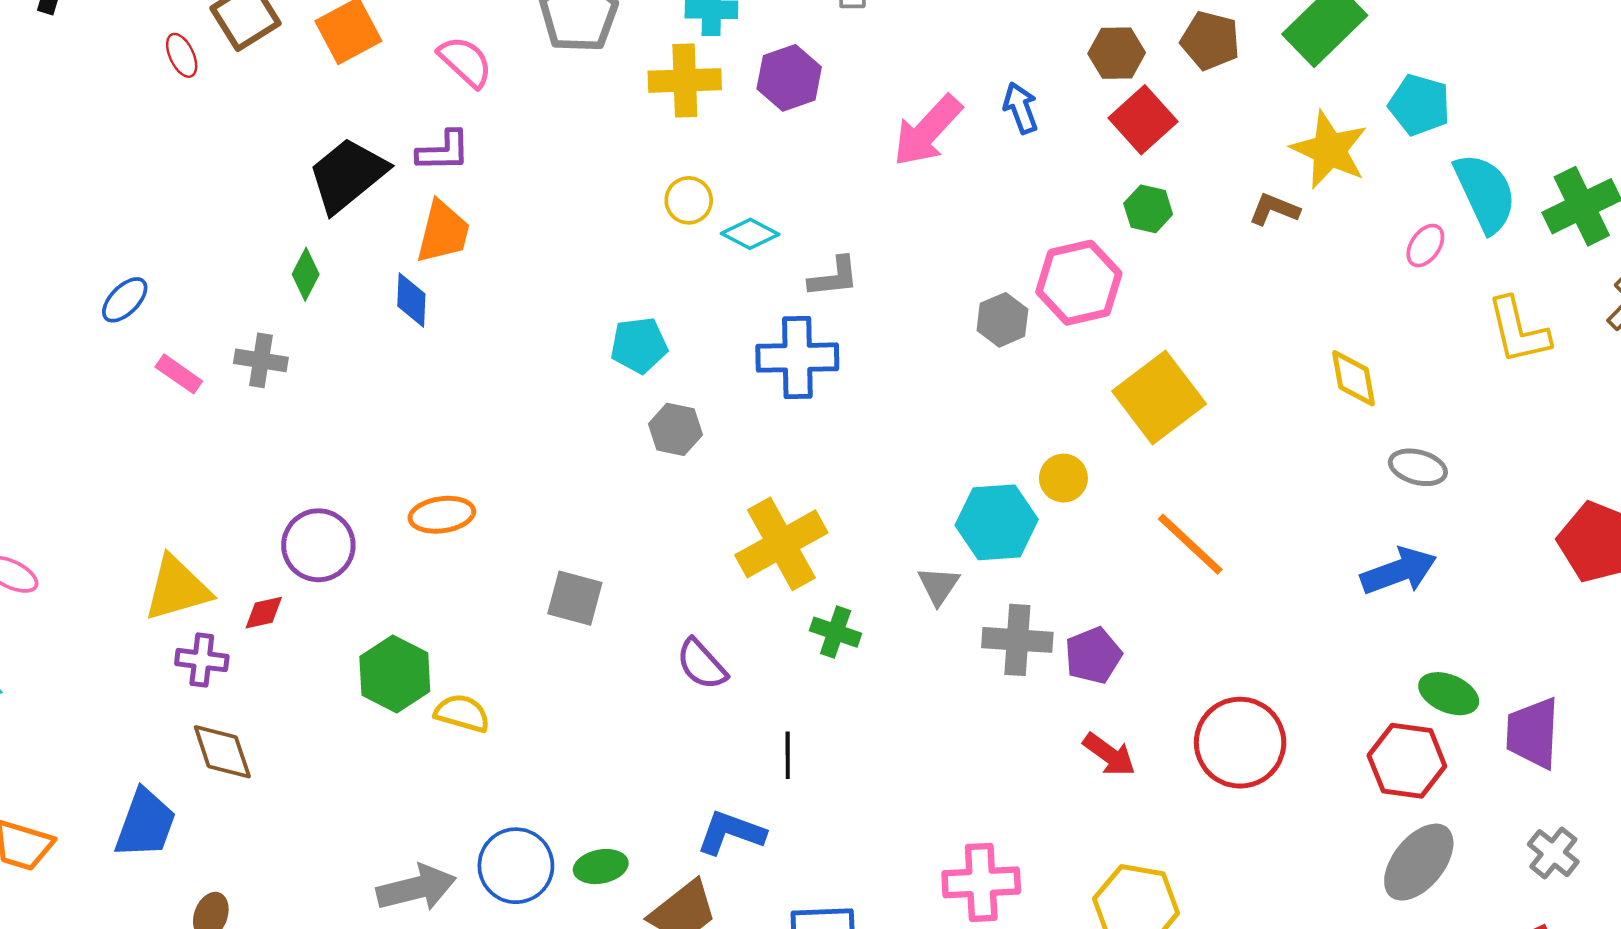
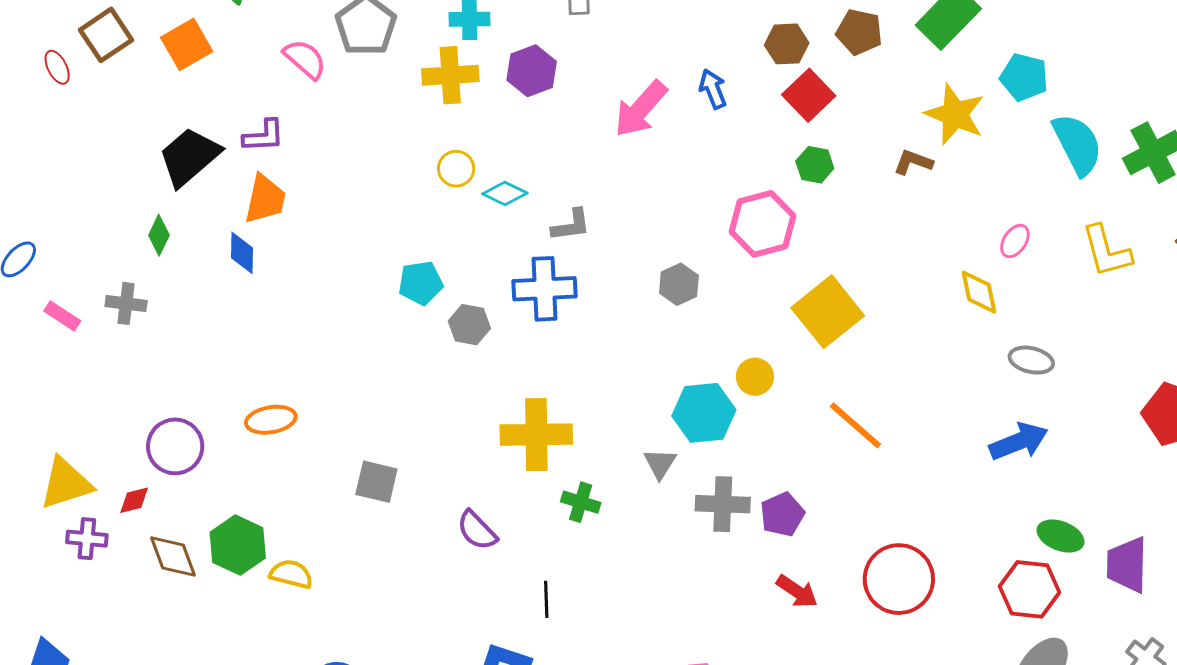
pink semicircle: (465, 62) -> (305, 59), moved
pink ellipse: (1425, 246) -> (1015, 241), moved
gray hexagon: (1002, 320) -> (679, 284), moved
gray hexagon: (675, 429) -> (469, 325), moved
yellow cross: (781, 544) -> (536, 435), turned 30
brown diamond: (222, 752) -> (173, 556), moved

